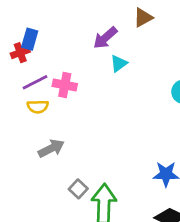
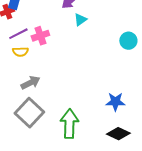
pink cross: (65, 85) -> (40, 36), turned -30
gray square: (78, 189) -> (29, 113), moved, size x2.0

